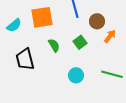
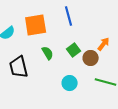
brown circle: (97, 21) -> (91, 58), moved

